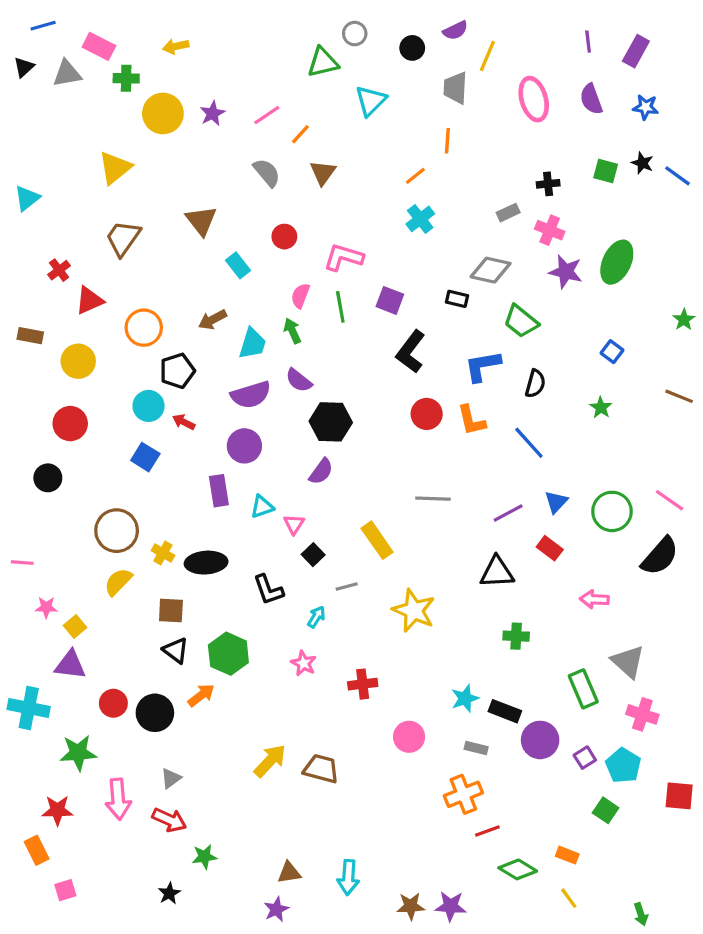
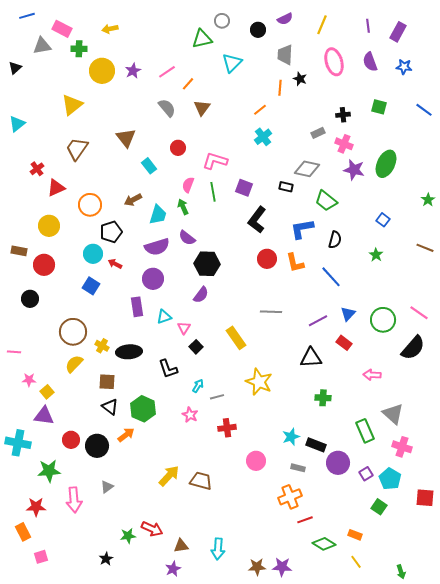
yellow line: (487, 56) -> (322, 25), moved
black triangle: (24, 67) -> (15, 68), moved
black star: (642, 163) -> (300, 79), moved
brown rectangle: (30, 336) -> (19, 251), moved
gray line: (347, 587) -> (217, 397), moved
red arrow: (169, 820) -> (152, 529), moved

